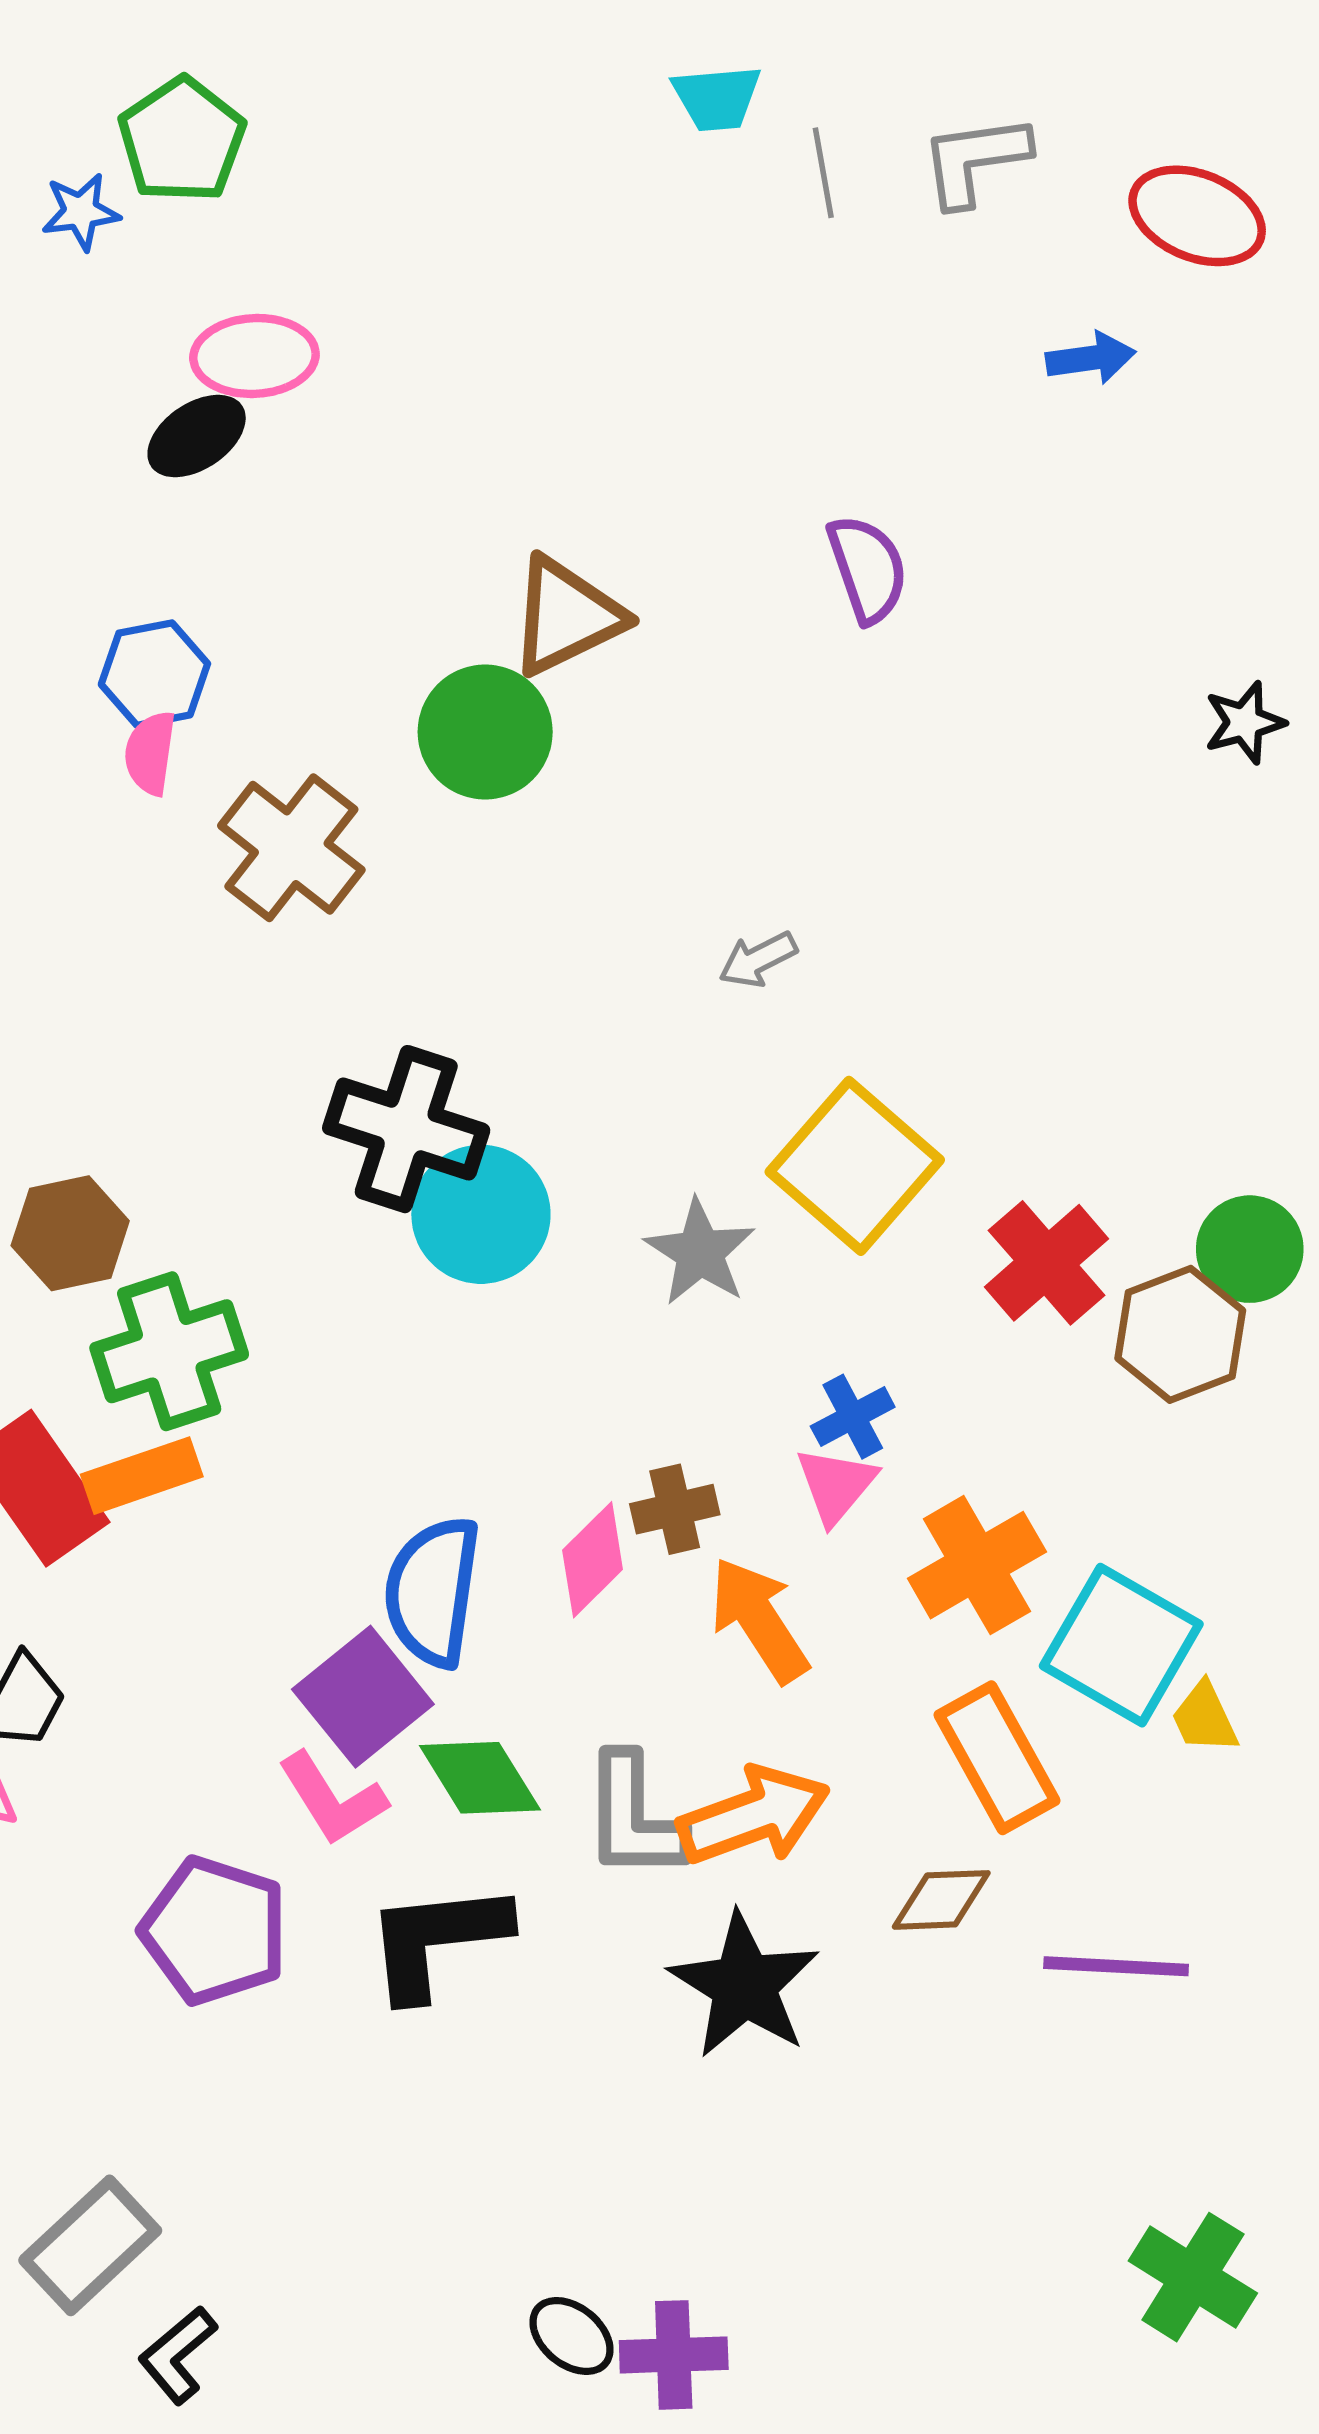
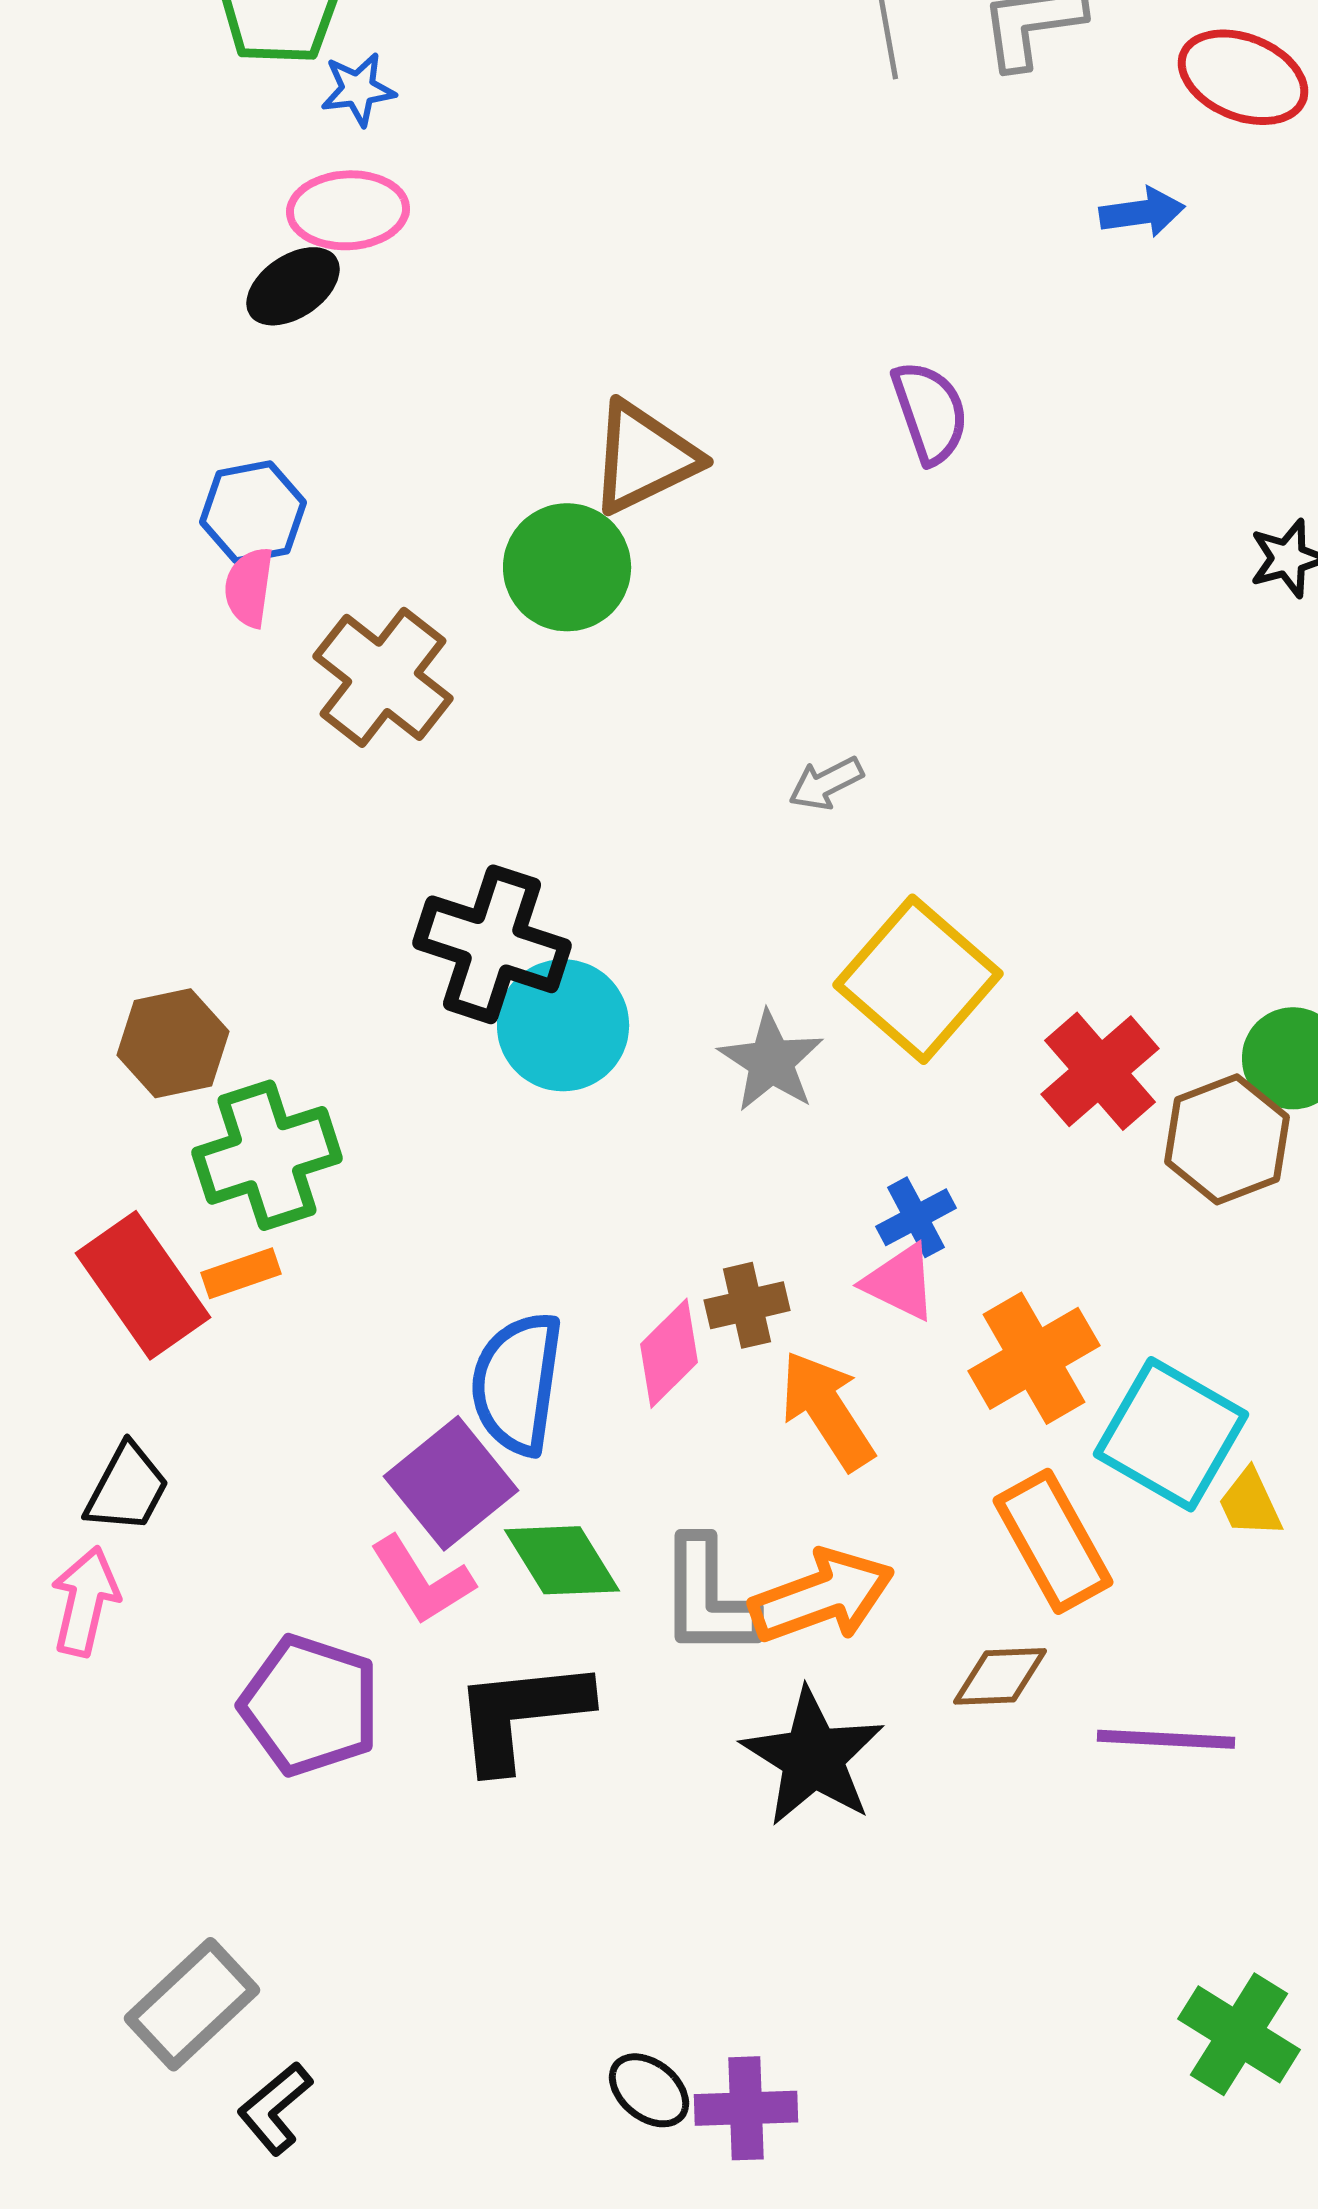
blue star: (81, 212) -> (358, 89), moved
orange rectangle: (142, 1476) -> (241, 1273), size x0.7
pink triangle: (836, 1485) -> (900, 1282), turned -44

